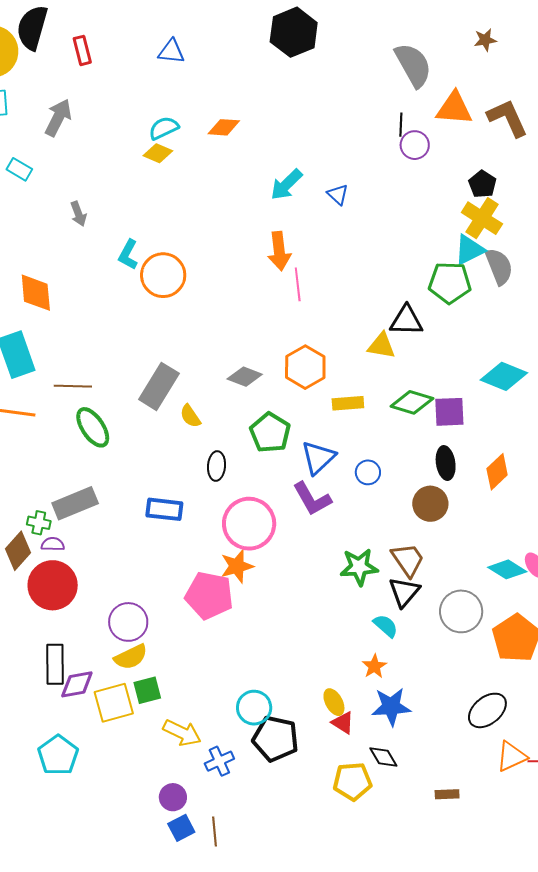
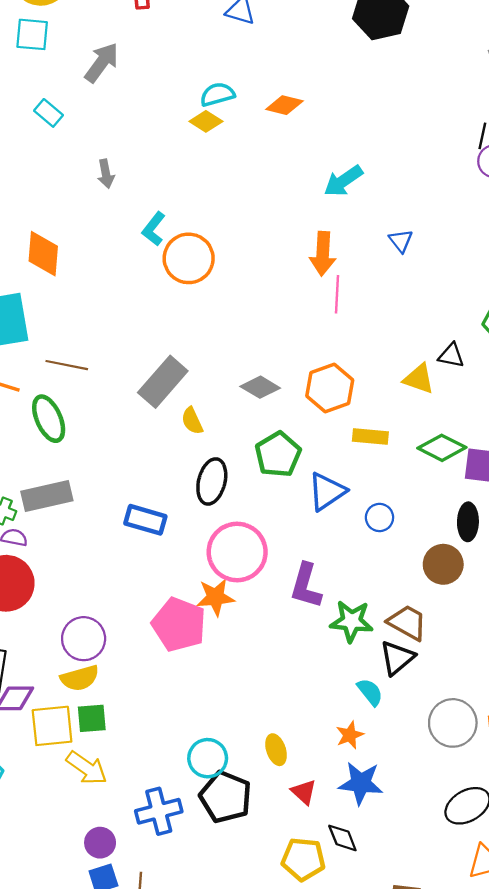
blue triangle: (338, 194) -> (401, 241), moved
black triangle: (406, 321) -> (451, 355), size x0.7
green ellipse: (93, 427) -> (49, 419), moved
black ellipse: (217, 466) -> (212, 481), size x1.4
purple L-shape: (312, 499) -> (306, 586), moved, turned 36
brown trapezoid: (408, 560) -> (407, 623), turned -36
gray circle: (461, 611) -> (453, 723), moved
yellow ellipse: (334, 702) -> (276, 750), moved
yellow arrow: (182, 733) -> (87, 768), moved
blue cross: (219, 761) -> (159, 811), size x1.4

